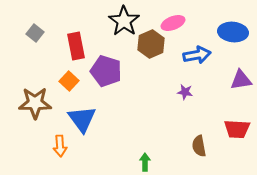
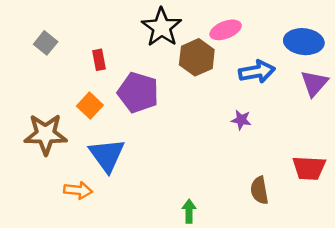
red rectangle: (76, 46) -> (99, 60), size x0.6
purple triangle: (241, 80) -> (314, 83), moved, turned -40
orange arrow: (60, 146) -> (78, 190), turned -80

